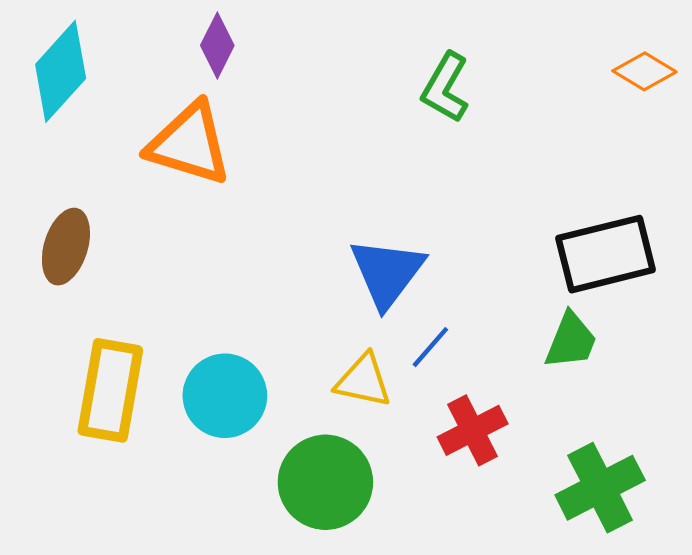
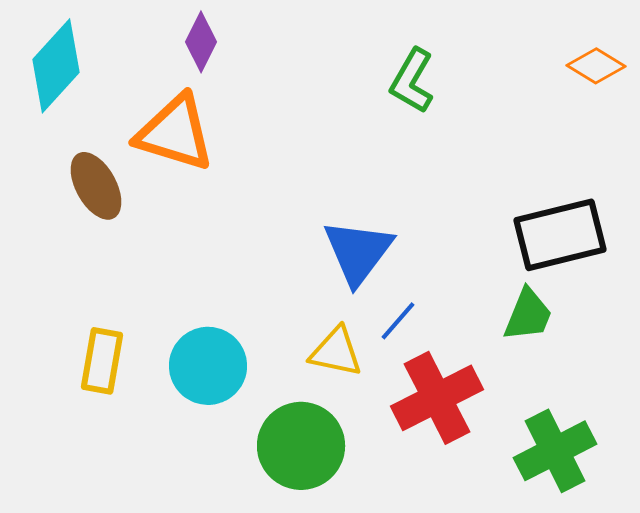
brown ellipse: (66, 247) -> (96, 186), moved, turned -46
yellow rectangle: (110, 390) -> (102, 361), size x0.7
red cross: (473, 430) -> (437, 398), size x1.4

